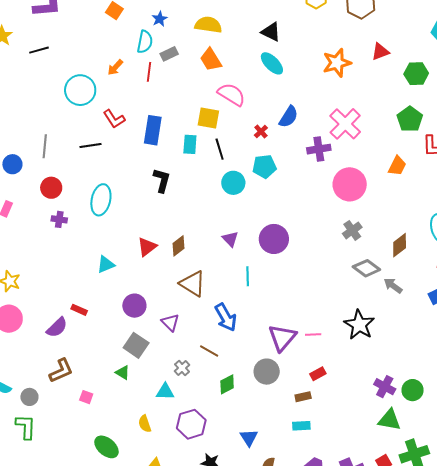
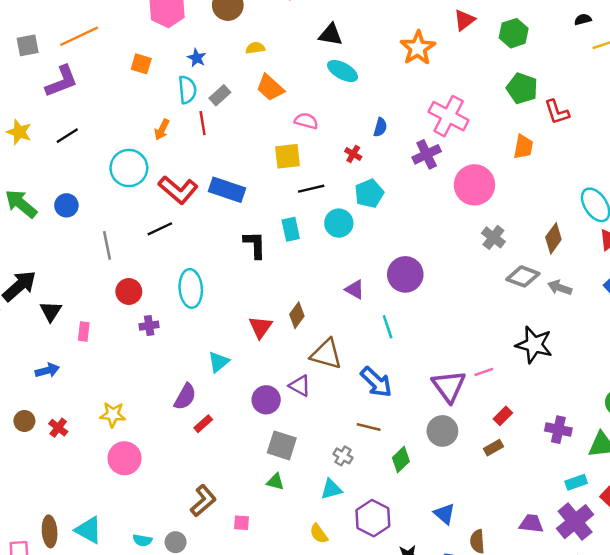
yellow semicircle: (208, 25) -> (255, 48), size x0.6
pink semicircle: (231, 94) -> (306, 121), size x0.7
blue semicircle: (289, 117) -> (380, 127), size x0.7
red L-shape: (114, 119) -> (178, 190), size x1.4
blue rectangle: (153, 130) -> (227, 190), turned -64
cyan rectangle: (190, 144) -> (291, 229), moved
black line: (220, 149) -> (311, 189), turned -70
blue circle: (12, 164) -> (66, 205), moved
red rectangle: (79, 310) -> (203, 424), turned -49
purple triangle: (170, 322) -> (300, 386), moved
purple semicircle: (57, 327) -> (185, 397), moved
purple cross: (385, 387) -> (558, 430), moved
cyan rectangle: (301, 426) -> (576, 482), moved

